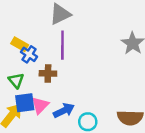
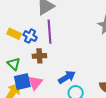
blue cross: (29, 54) -> (30, 36), moved
blue arrow: (64, 110) -> (67, 77), moved

